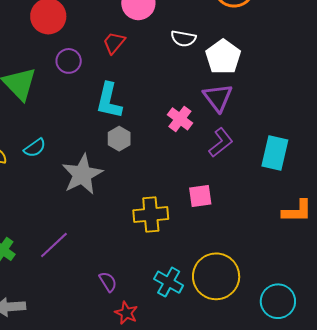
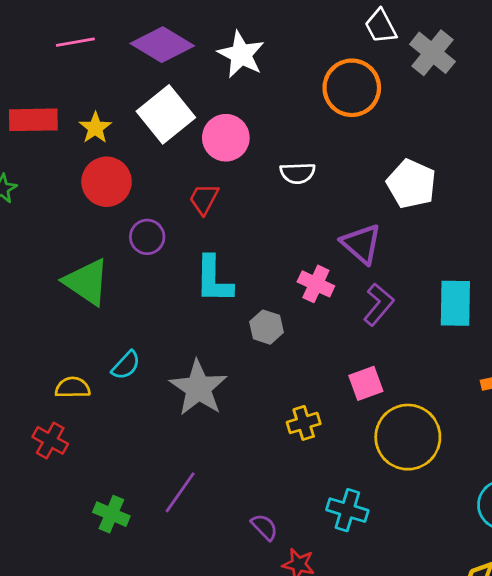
white pentagon: (223, 57) -> (411, 184), moved
gray hexagon: (119, 139) -> (266, 327), moved
yellow cross: (151, 215) -> (304, 423), size x0.7
yellow circle: (216, 276) -> (408, 437), moved

